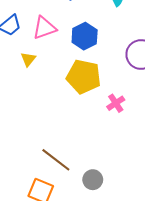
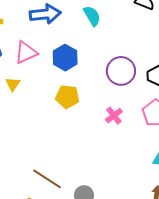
yellow pentagon: (84, 77) -> (67, 97), size x0.7
pink cross: (116, 103) -> (114, 116), moved

